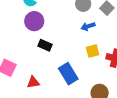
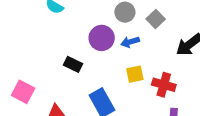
purple circle: (34, 21) -> (102, 38), moved

